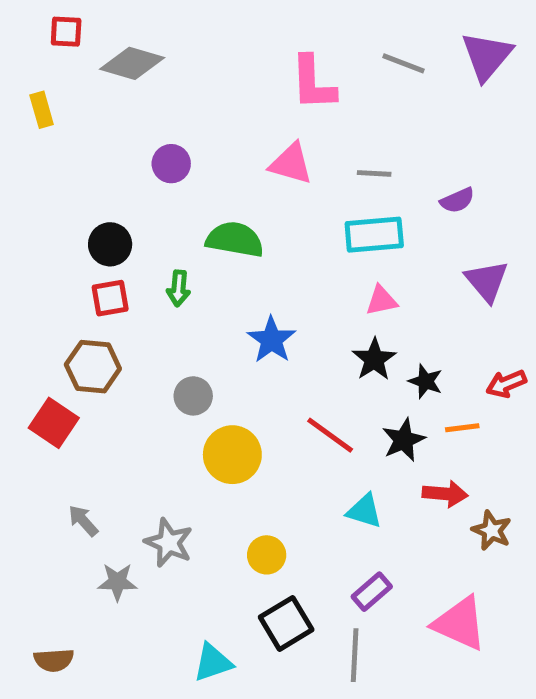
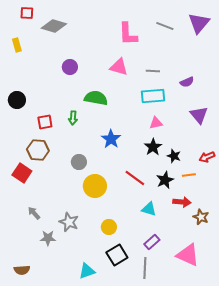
black circle: (110, 244) -> (17, 100), moved

